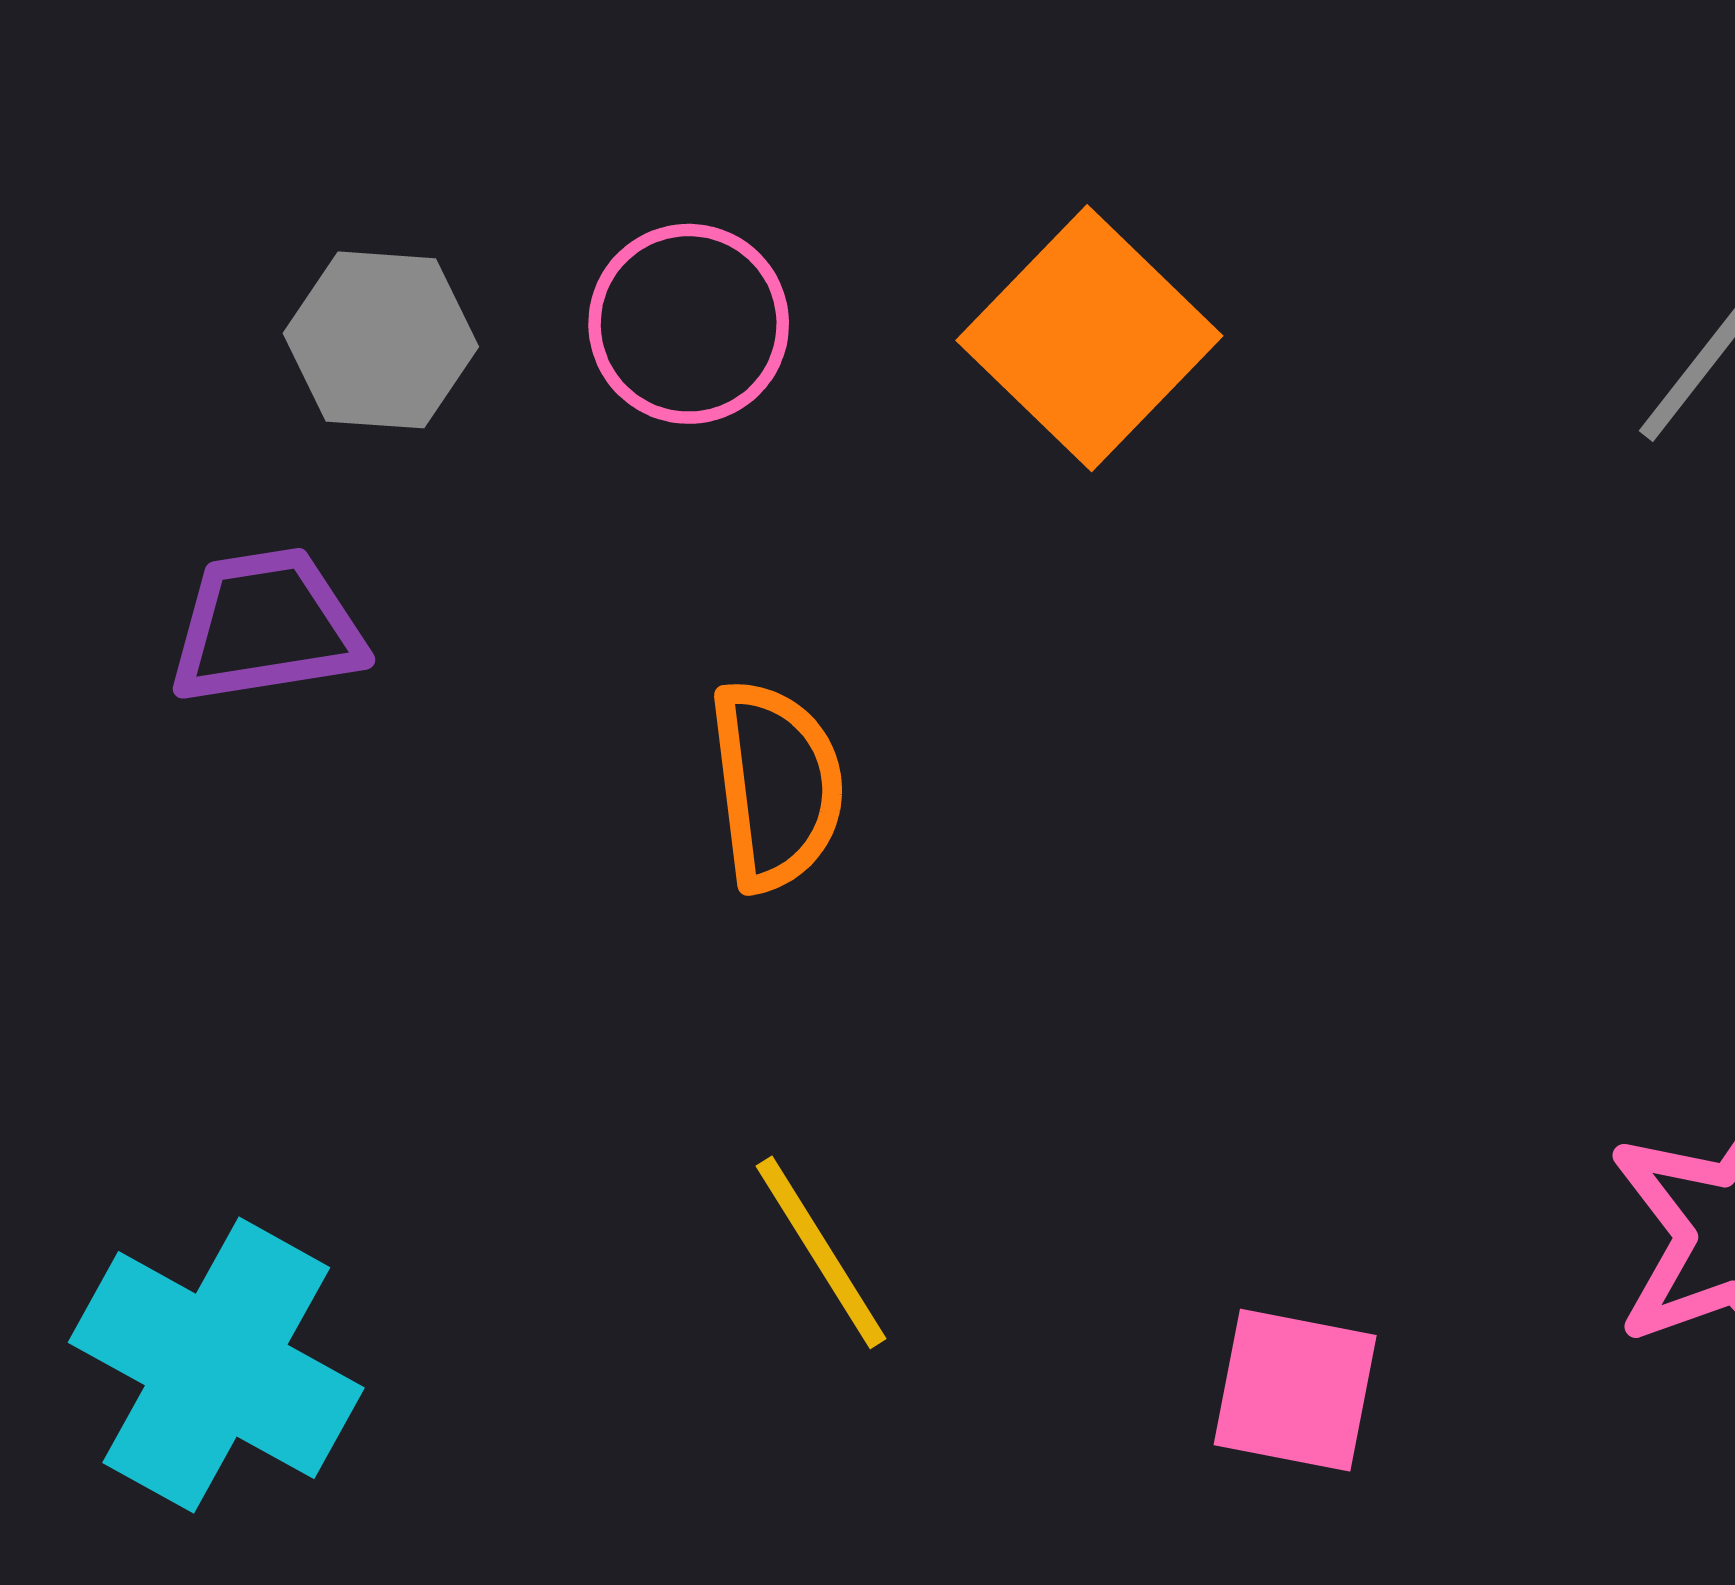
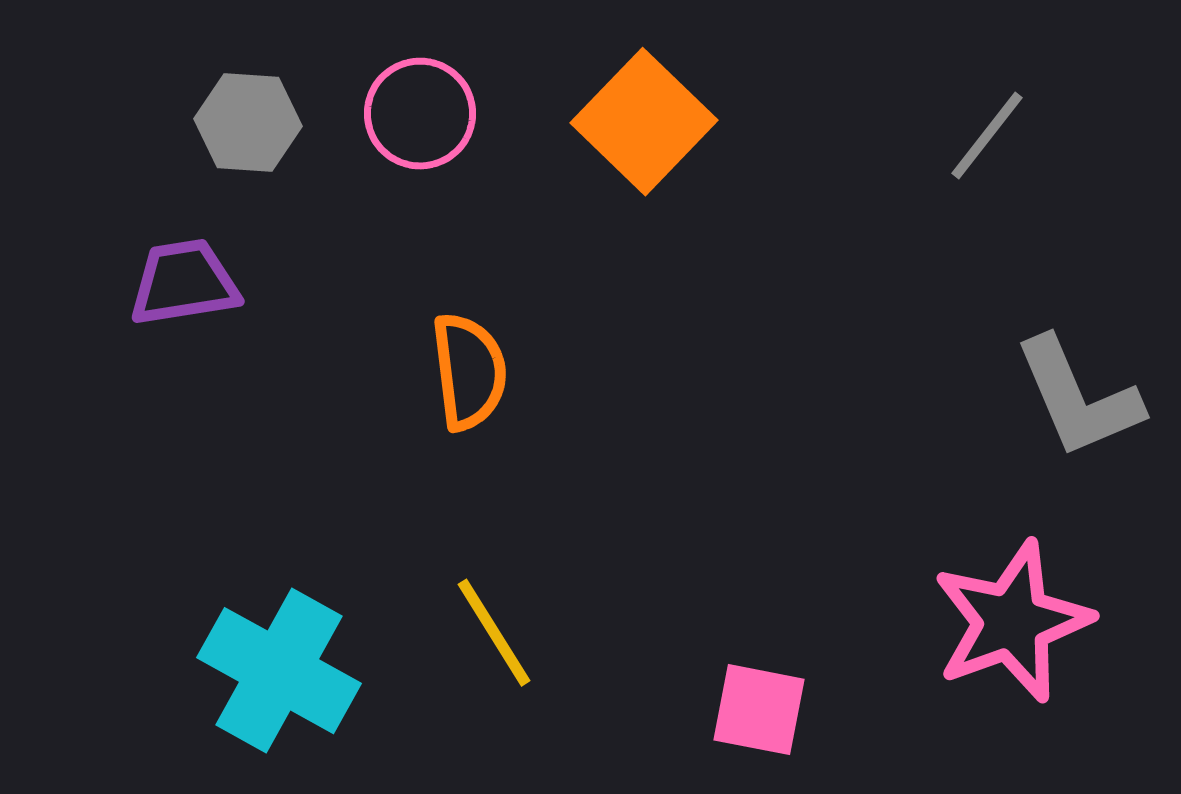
cyan cross: (216, 1365) -> (279, 671), moved

